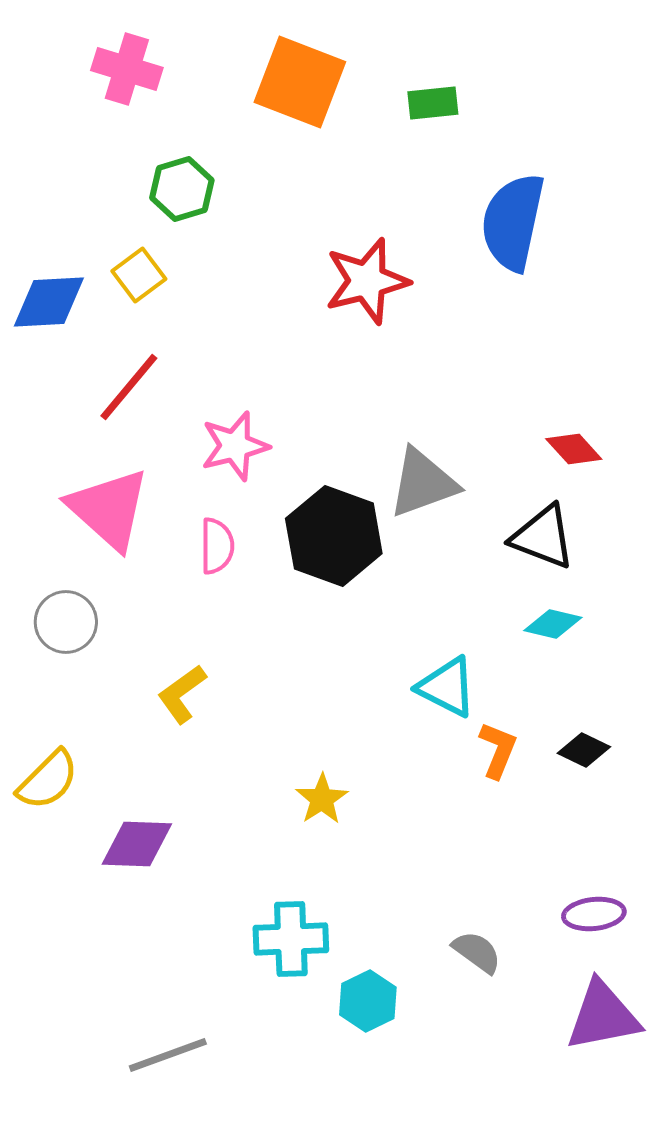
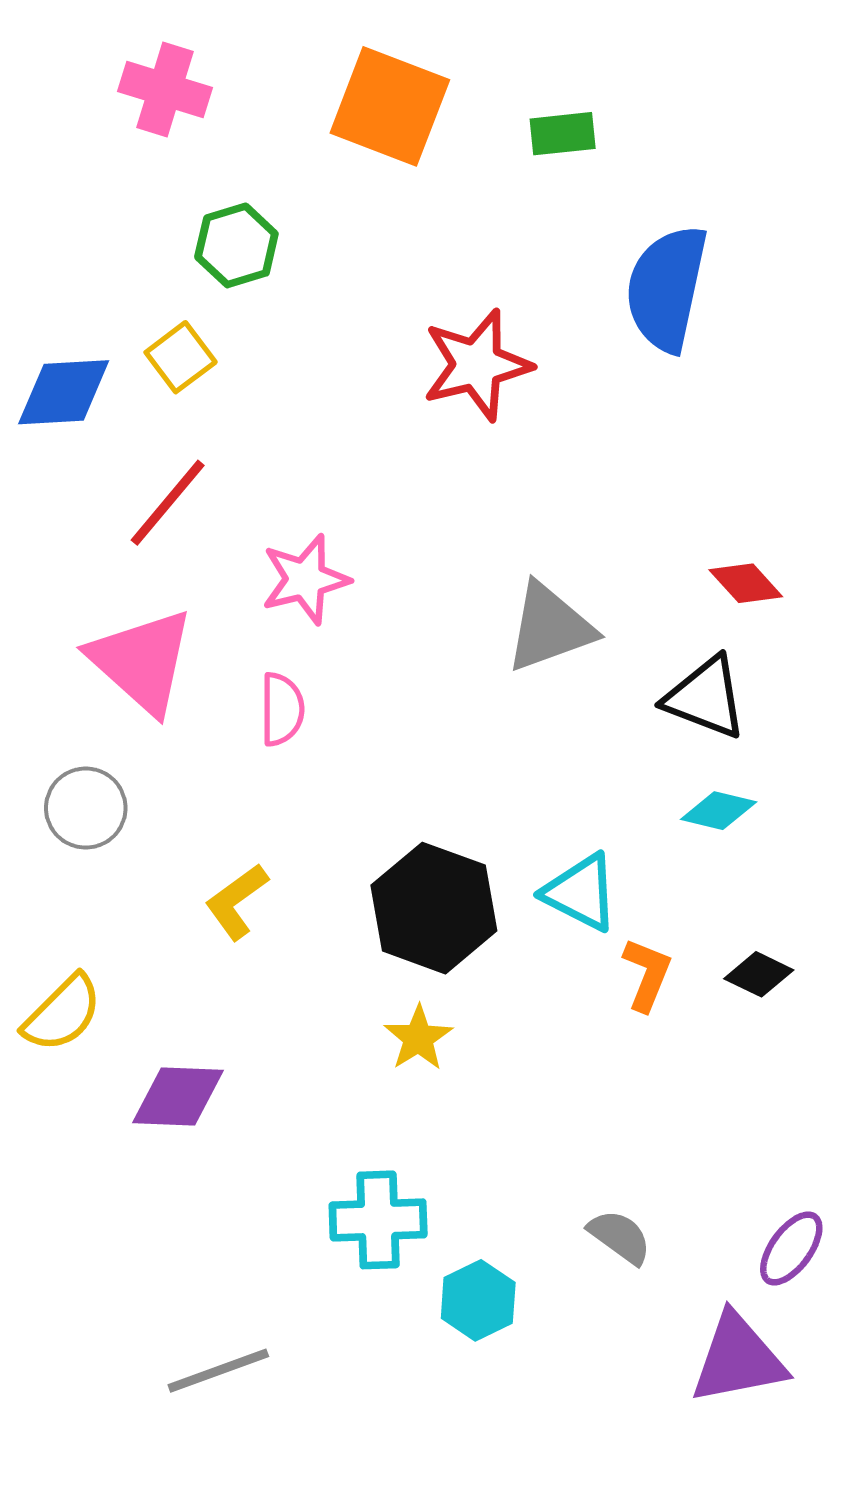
black hexagon: (334, 536) -> (434, 908), moved
purple ellipse: (594, 914) -> (791, 1248), moved, turned -48
purple triangle: (603, 1016) -> (738, 1359), moved

